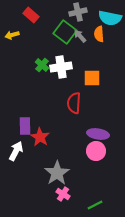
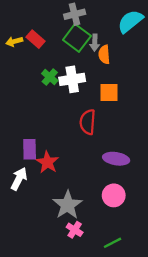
gray cross: (78, 12) -> (75, 14), moved
red rectangle: (31, 15) -> (36, 39), moved
cyan semicircle: (110, 18) -> (130, 21), turned 130
orange semicircle: (99, 34) -> (104, 54), moved
gray arrow: (80, 36) -> (95, 43), turned -136
pink circle: (96, 151) -> (114, 195), moved

